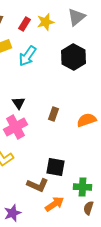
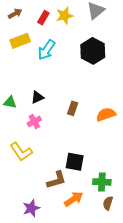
black triangle: (18, 103) -> (37, 97), turned 40
pink cross: (16, 127) -> (34, 121), size x0.6
brown L-shape: (38, 185) -> (56, 180), turned -40

